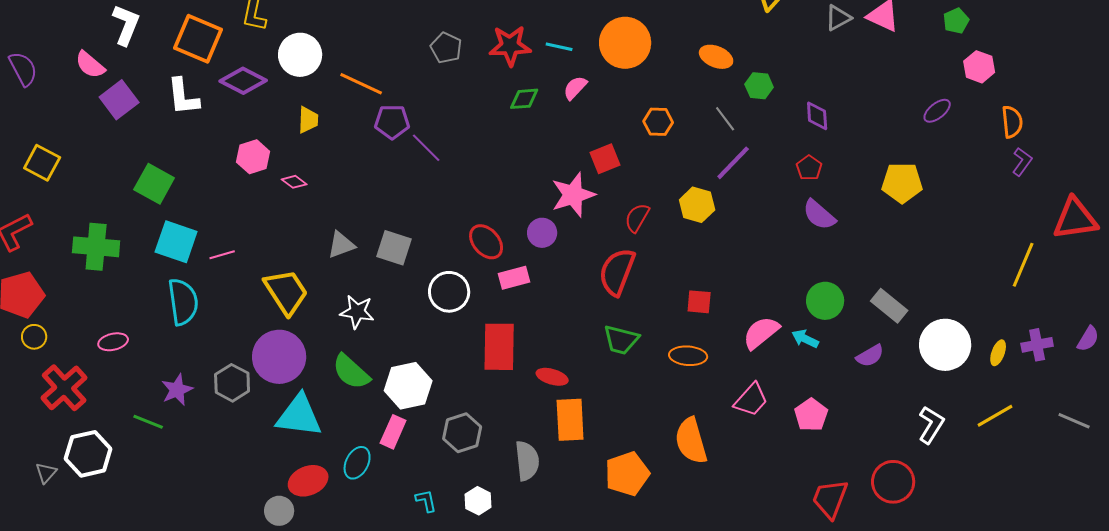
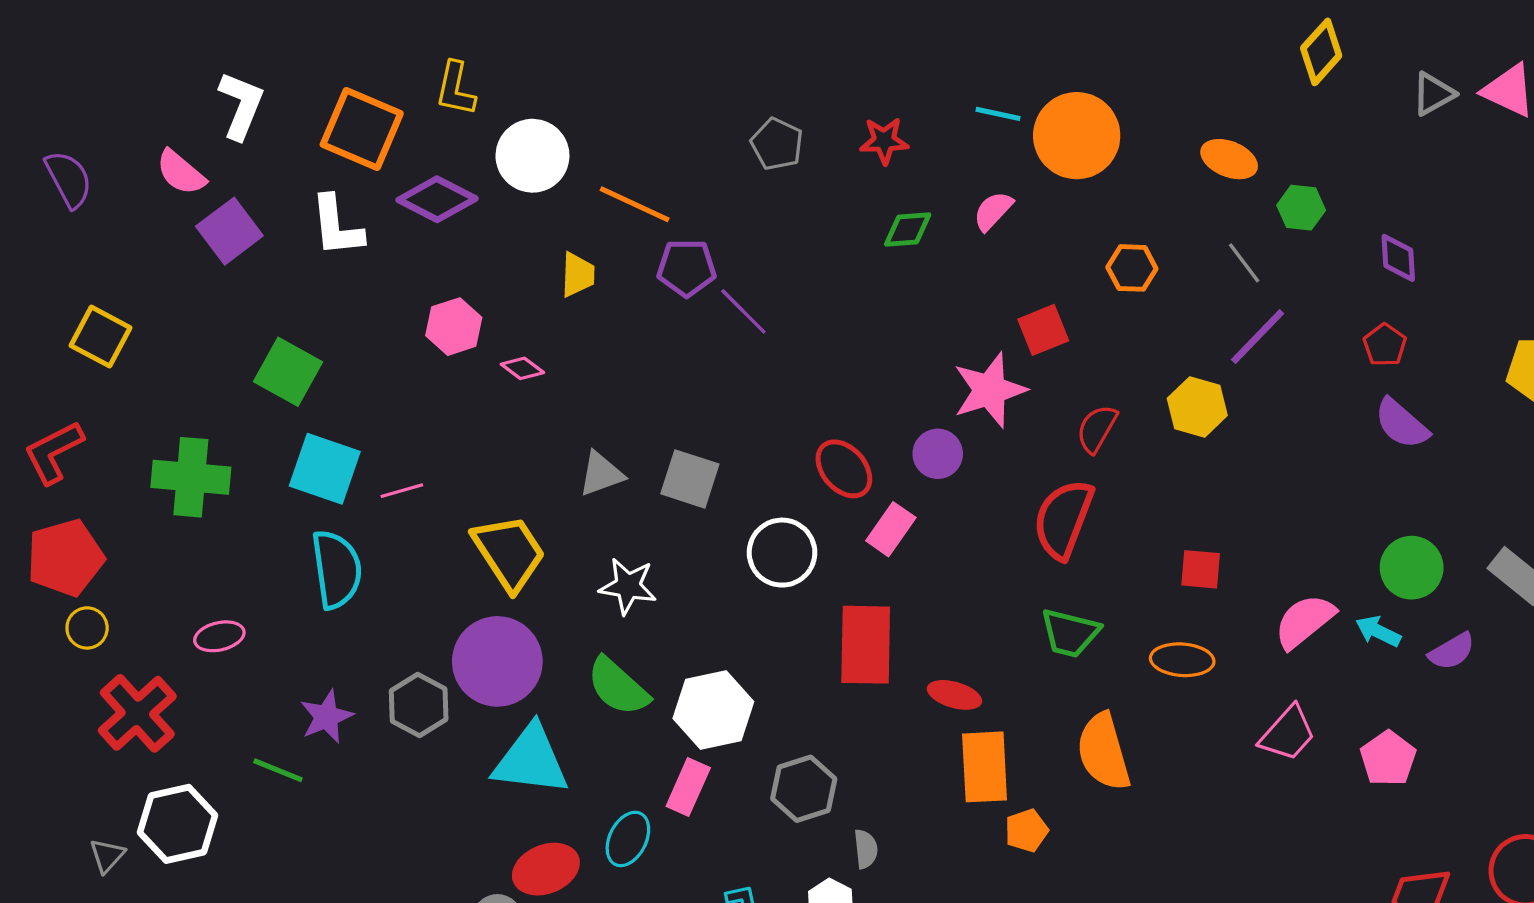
red star: (510, 46) -> (884, 141), size x0.7
cyan line: (559, 47) -> (998, 114), moved
yellow trapezoid: (308, 120) -> (578, 275), moved
pink rectangle: (514, 278) -> (891, 529), turned -40
purple semicircle: (870, 356) -> (1452, 651), moved
orange semicircle: (691, 441) -> (1103, 752), moved
gray semicircle: (527, 461) -> (866, 849), moved, size x0.6
orange pentagon: (627, 474) -> (1026, 831), moved, size x0.6

